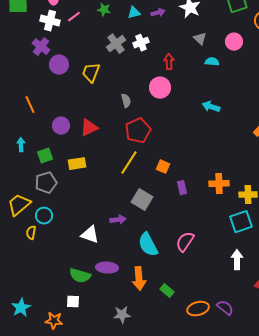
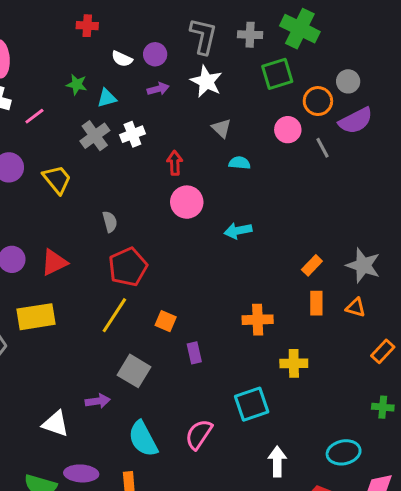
cyan triangle: (134, 13) -> (107, 98), moved
pink line: (74, 17) -> (34, 116), moved
pink circle: (234, 42) -> (288, 130), moved
yellow trapezoid: (91, 73) -> (57, 179), turned 120
pink circle: (160, 88) -> (187, 202), moved
cyan arrow: (211, 107) -> (238, 231), turned -30
yellow rectangle: (77, 164) -> (36, 317), size x1.4
orange cross: (219, 184) -> (258, 320), moved
cyan square: (241, 222) -> (252, 404), moved

